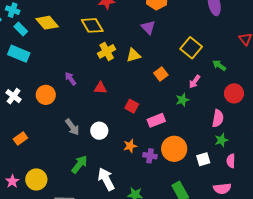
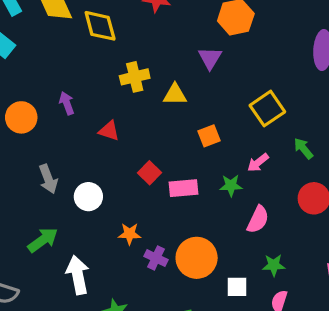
yellow diamond: (92, 25) -> (100, 26), moved
pink semicircle: (218, 118) -> (258, 219), moved
pink rectangle: (156, 120) -> (184, 188), moved

